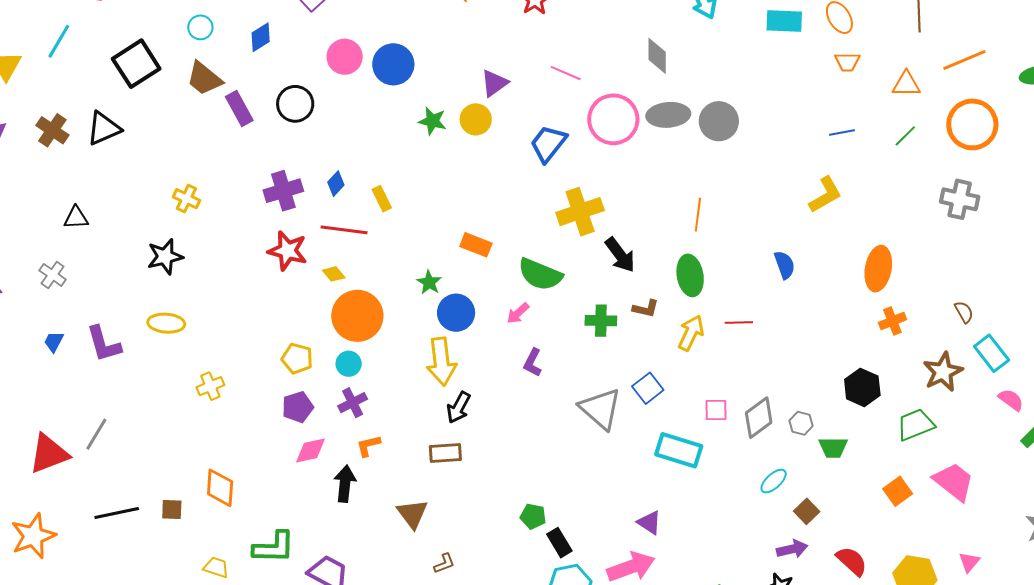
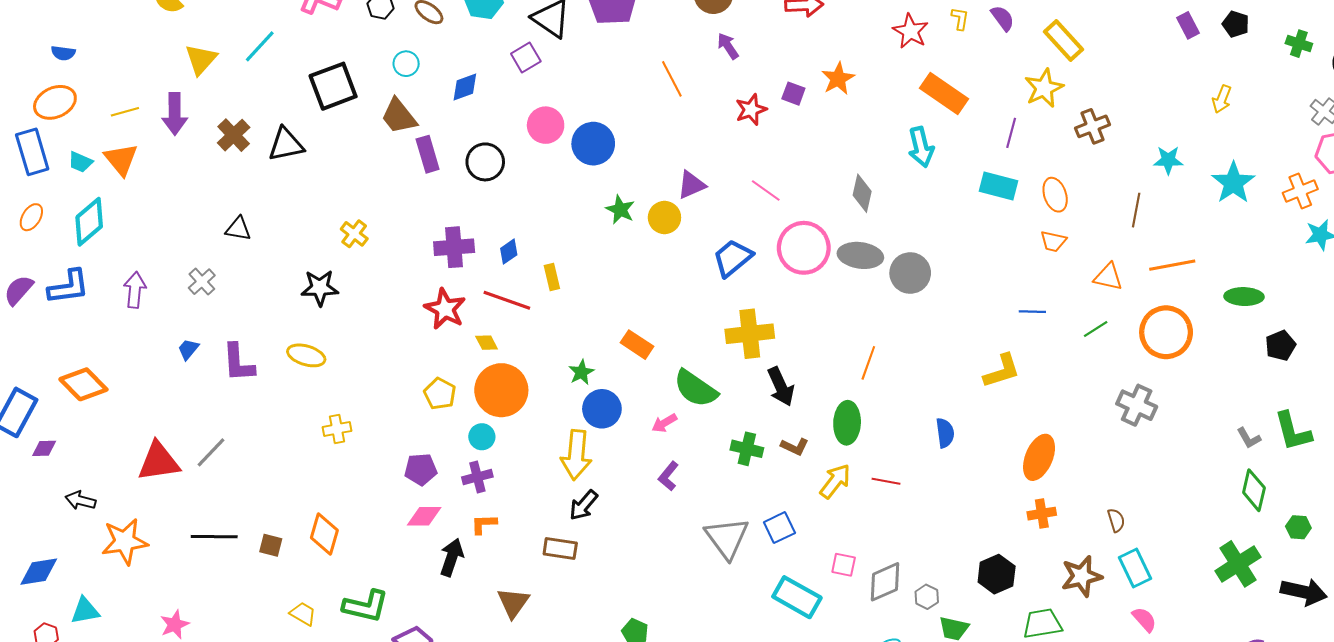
yellow pentagon: (297, 359) -> (440, 394), moved

